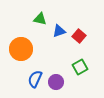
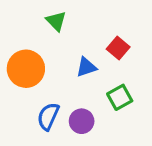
green triangle: (40, 19) -> (56, 21), turned 32
blue triangle: (59, 31) -> (86, 67), moved

